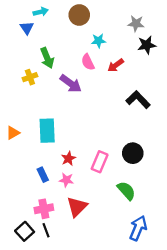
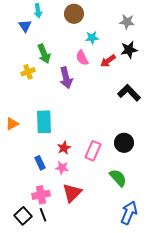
cyan arrow: (41, 12) -> (38, 11), turned 96
black star: (147, 45) -> (129, 50), moved
purple arrow: (71, 84) -> (66, 78), turned 40

